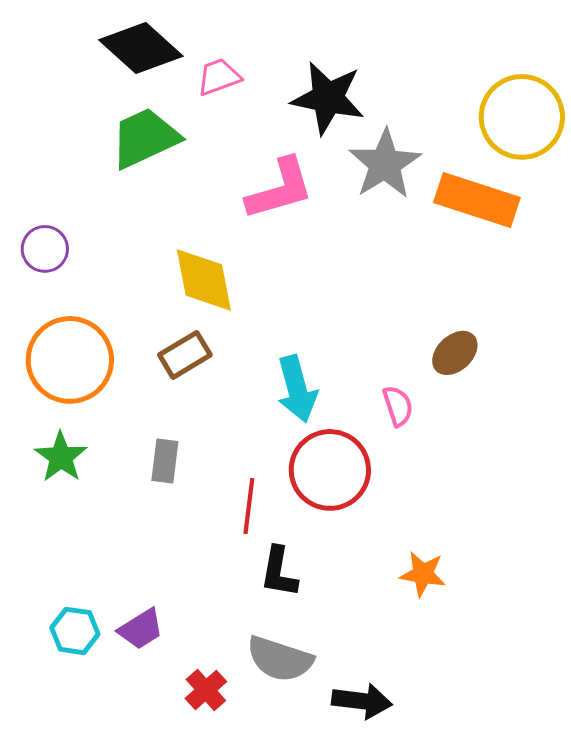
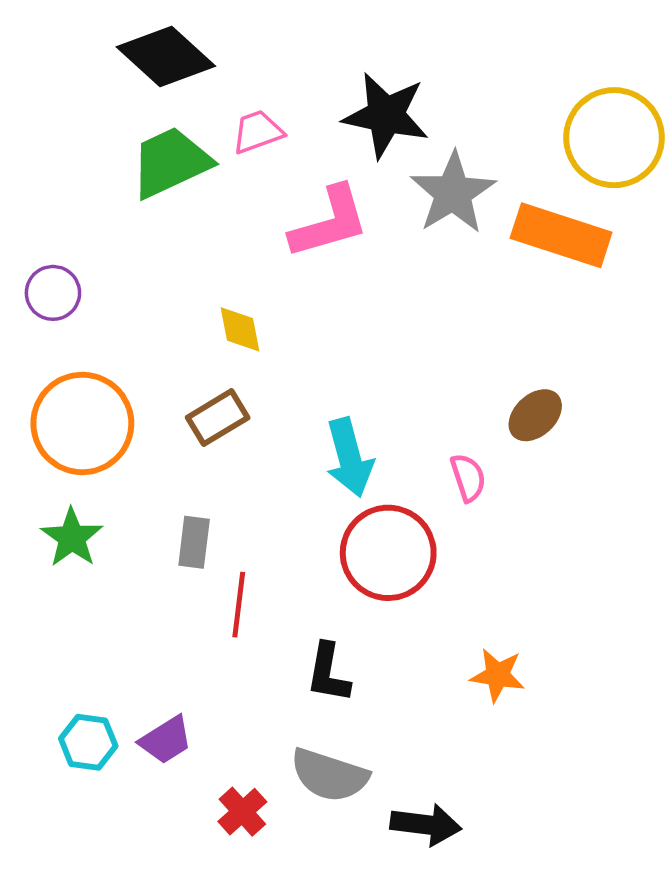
pink trapezoid: (219, 77) -> (258, 132), moved
yellow diamond: (204, 280) -> (240, 329), size x0.6
red line: (249, 506) -> (239, 605), moved

